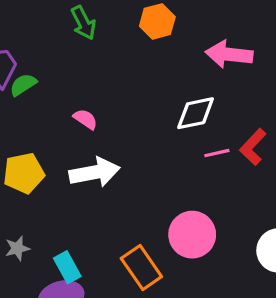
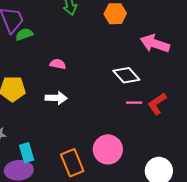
white diamond: (196, 113) -> (126, 75), turned 48
pink semicircle: (85, 119) -> (58, 64), turned -35
white arrow: (95, 172) -> (56, 98), size x0.7

